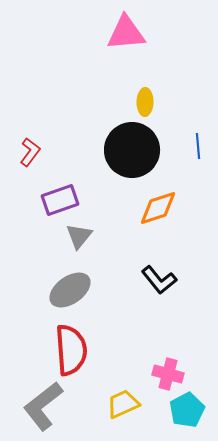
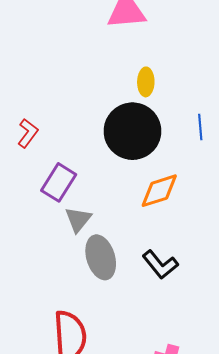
purple rectangle: (60, 200) -> (59, 182), turned -39
gray ellipse: (70, 290) -> (101, 257), moved, turned -72

